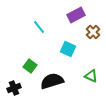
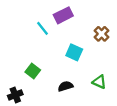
purple rectangle: (76, 15) -> (63, 15), moved
black semicircle: (52, 81) -> (65, 86), moved, size x0.6

